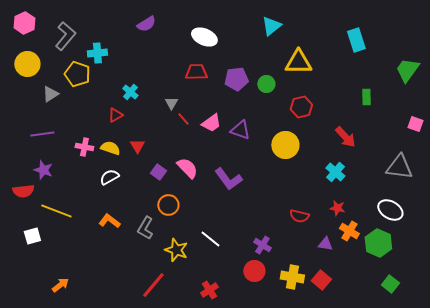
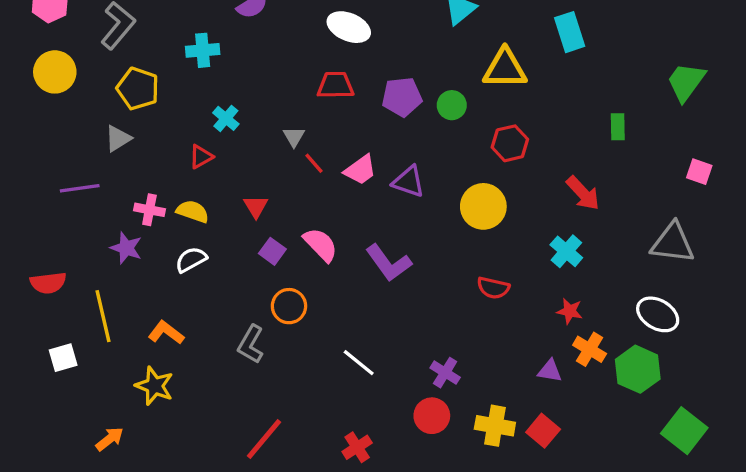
cyan rectangle: (356, 40) -> (570, 32), moved
cyan cross: (97, 53) -> (203, 50), moved
gray triangle: (50, 94) -> (118, 138), moved
red triangle: (137, 146) -> (256, 206), moved
purple star: (43, 170) -> (126, 248), moved
yellow line: (56, 211) -> (103, 316), turned 56
red semicircle: (299, 216) -> (493, 288), moved
orange L-shape: (109, 221) -> (166, 333), moved
yellow star: (176, 250) -> (154, 386), moved
green square: (390, 284) -> (684, 431), moved, size x1.5

